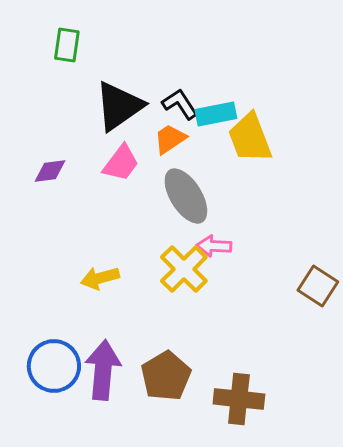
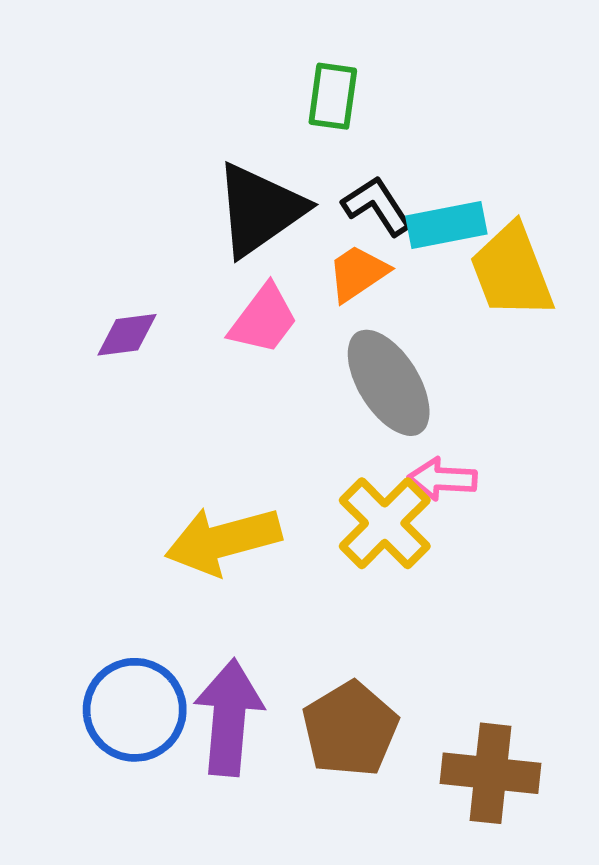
green rectangle: (67, 45) -> (333, 96), moved
yellow arrow: (100, 278) -> (223, 541), size x1.5

